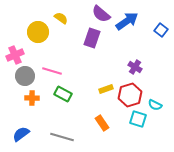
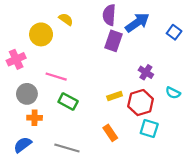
purple semicircle: (101, 14) -> (109, 15), turned 54
purple rectangle: (92, 38) -> (113, 41), moved
gray circle: (25, 76) -> (27, 94), moved
orange cross: (32, 98) -> (35, 118), moved
cyan semicircle: (155, 105) -> (173, 93), moved

